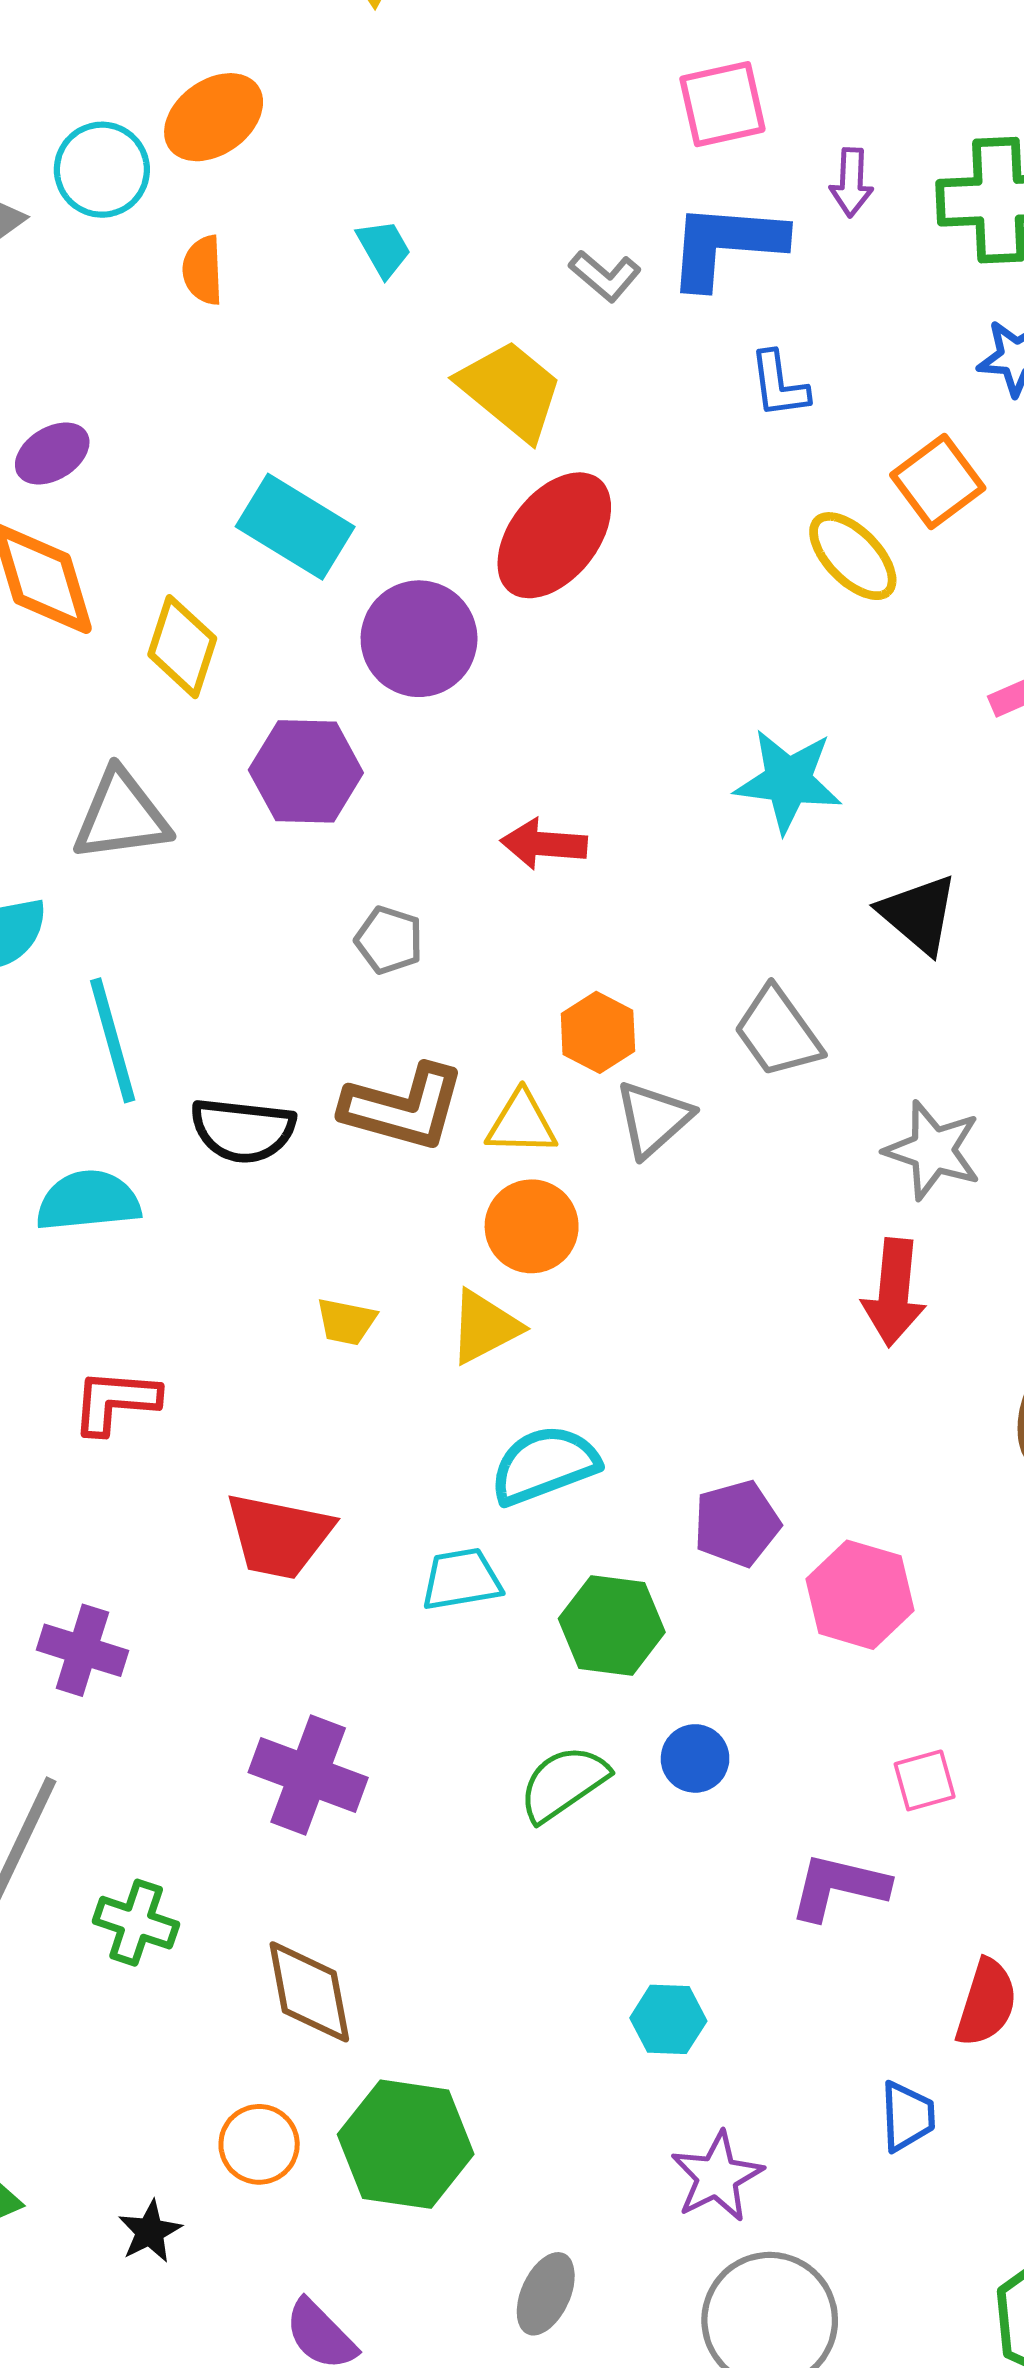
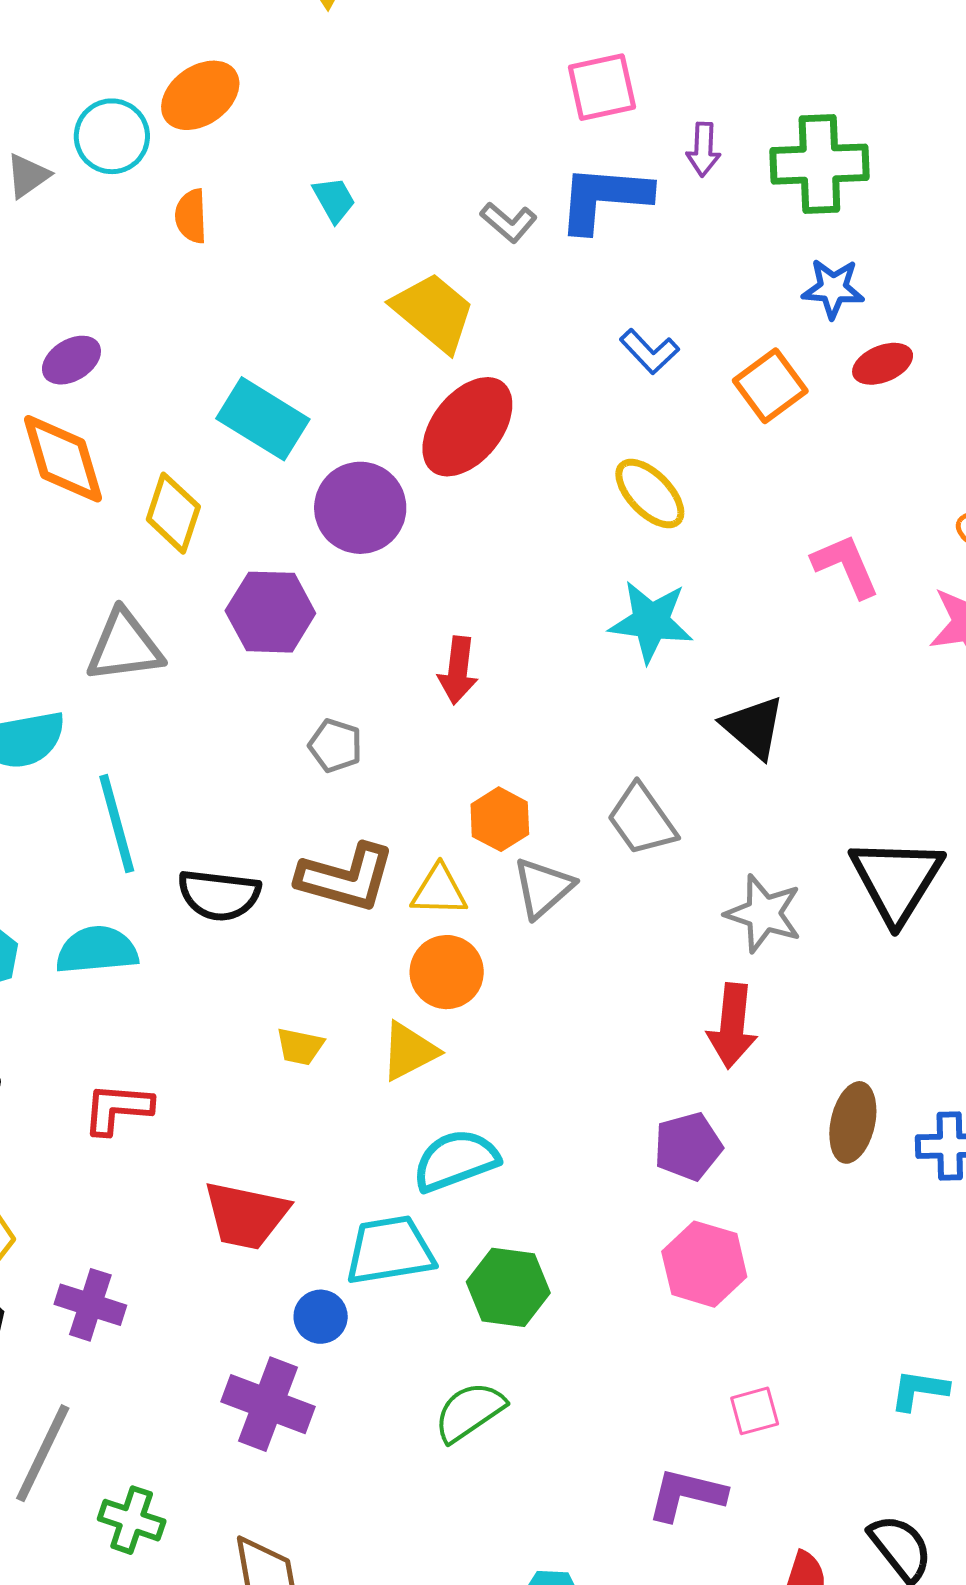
blue L-shape: (779, 385) -> (649, 351), moved, turned -36
yellow ellipse: (853, 556) -> (650, 493), moved
red arrow: (544, 844) -> (458, 670), turned -88
purple pentagon: (737, 1523) -> (688, 1146), moved
cyan trapezoid: (461, 1579) -> (390, 1250), size x1.4
blue circle: (695, 1758) -> (321, 1317), moved

